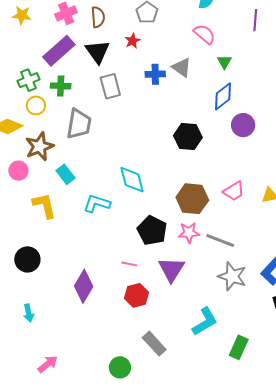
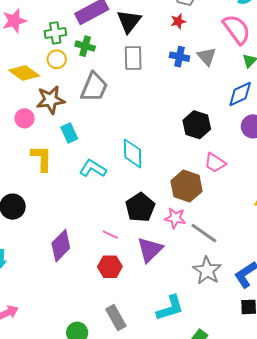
pink semicircle: (204, 34) -> (237, 29), size x1.4
red star: (132, 41) -> (178, 21), moved
pink trapezoid: (234, 191) -> (215, 163), moved, turned 50

